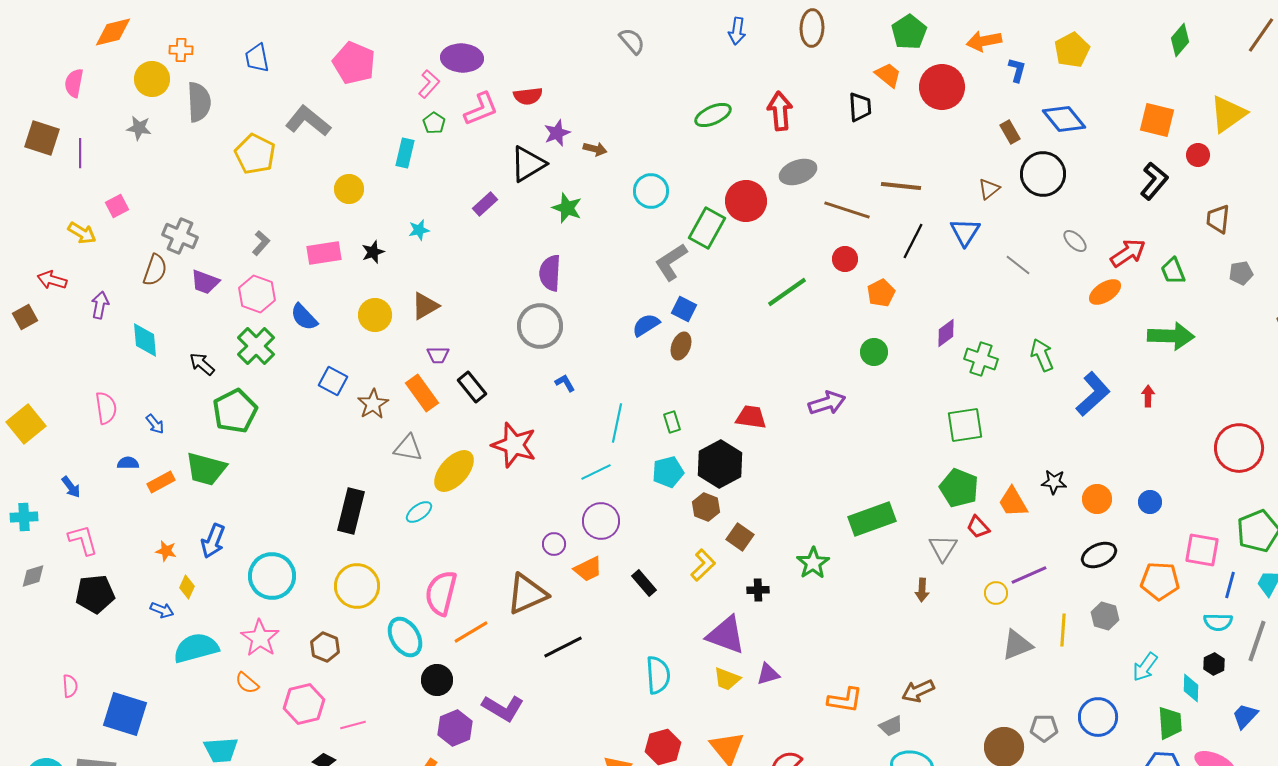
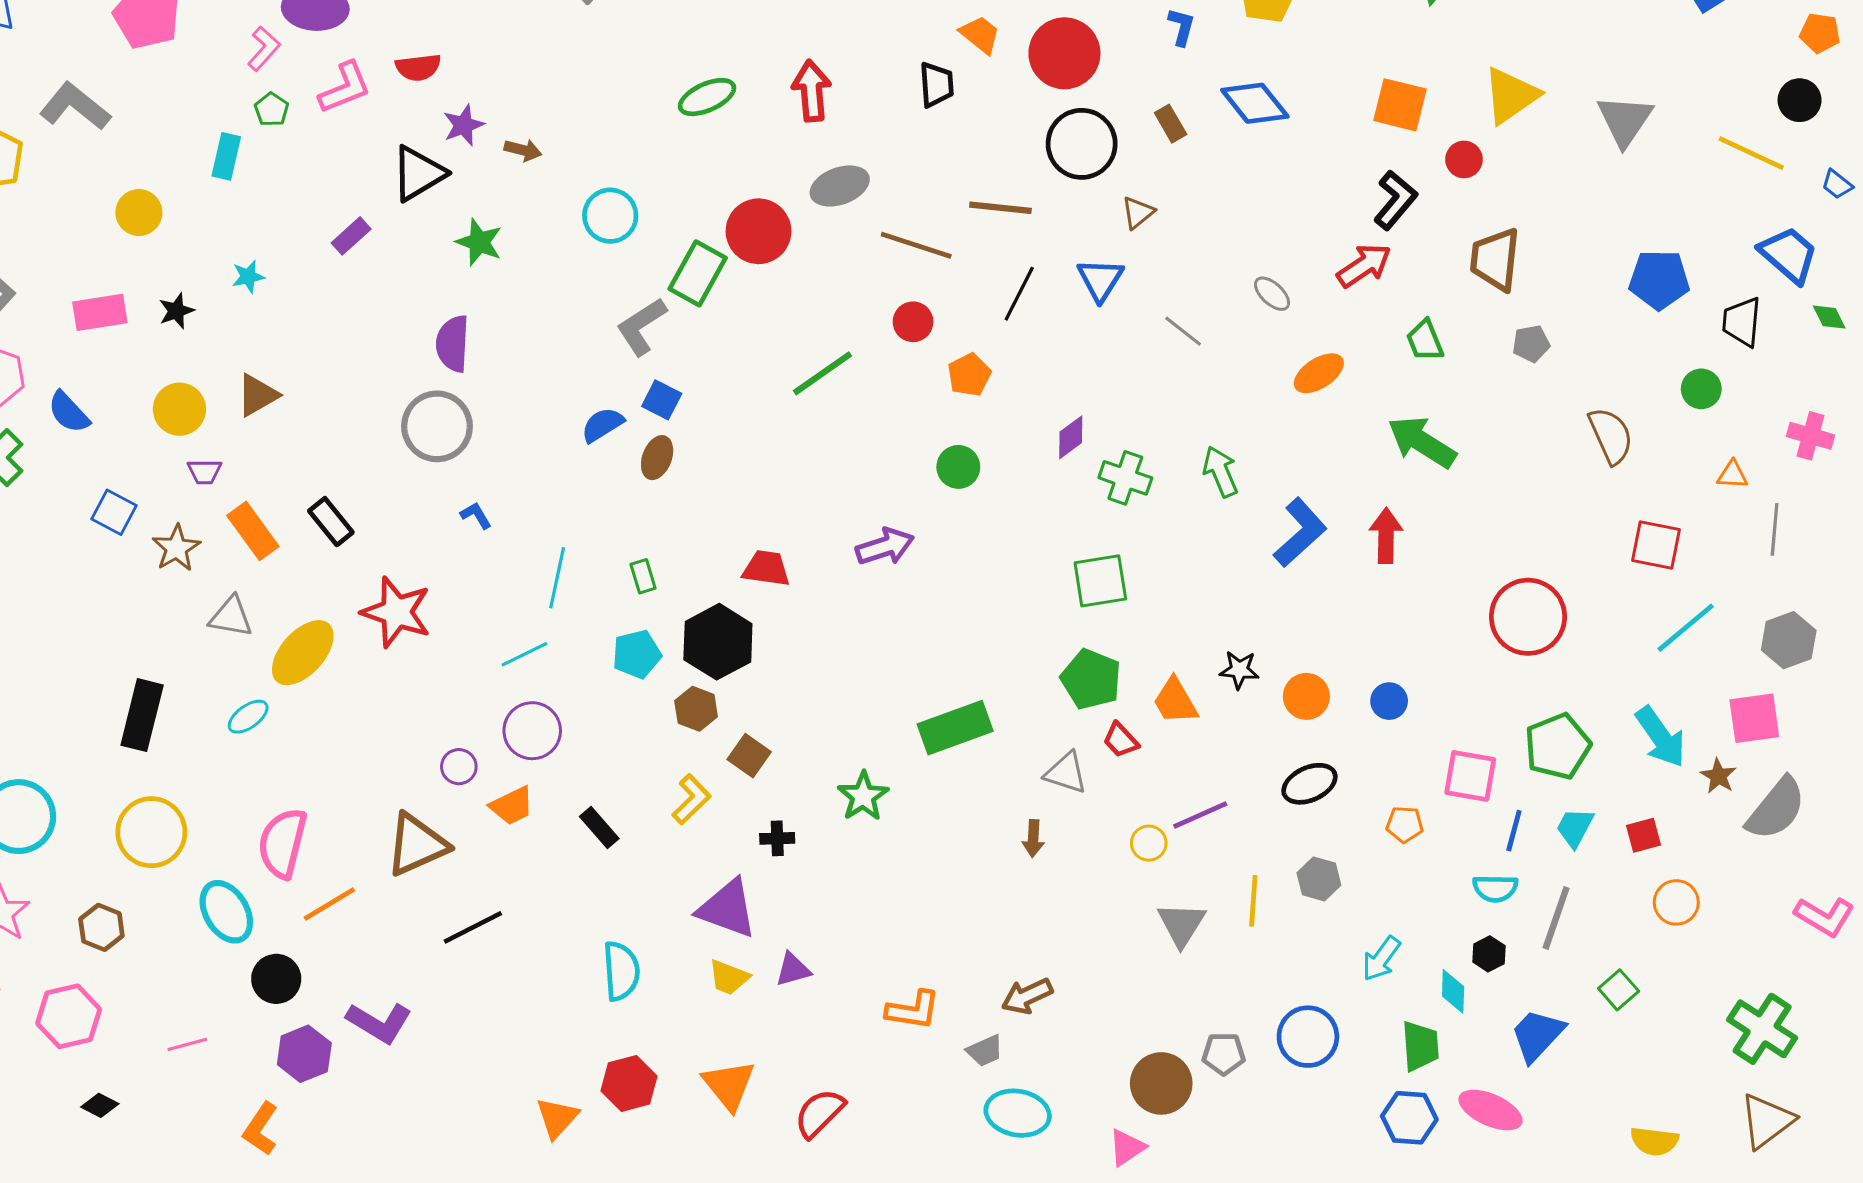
black circle: (1043, 174) -> (1082, 144), moved
brown trapezoid: (1218, 219) -> (1495, 259), size x1.4
red arrow: (1128, 253) -> (1364, 266), moved
green arrow: (1171, 336) -> (1422, 442), turned -150
purple trapezoid: (438, 355) -> (204, 472), moved
red arrow: (1148, 396) -> (1386, 536), size x1.6
gray triangle: (943, 548) -> (1066, 773), turned -44
orange pentagon: (1160, 581) -> (1405, 824), size x0.6
gray triangle: (1017, 645) -> (1181, 924), turned -36
blue trapezoid: (1245, 716) -> (1537, 1035), size x1.4
pink line: (353, 725) -> (187, 1044), moved

